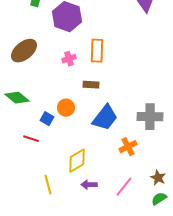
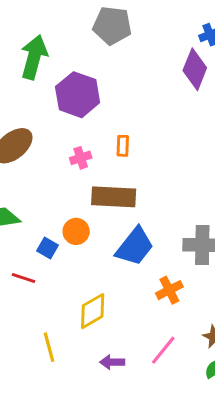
orange rectangle: (97, 51) -> (123, 146), size x0.6
brown rectangle: (91, 85) -> (114, 197), size x1.8
purple arrow: (89, 185) -> (112, 362), moved

